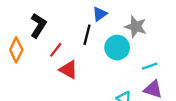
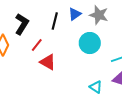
gray star: (136, 27) -> (99, 15), moved
black line: (87, 35) -> (55, 21), moved

